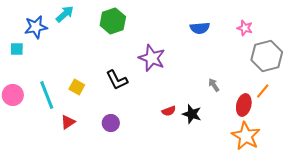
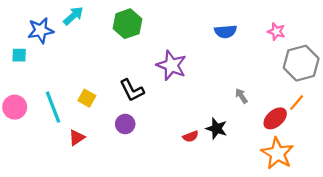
red ellipse: (244, 105) -> (275, 118), turned 35
red semicircle: (169, 111) -> (191, 136), moved
purple circle: (111, 123) -> (125, 124), moved

